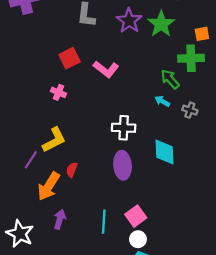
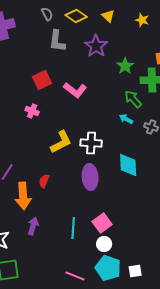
green star: (161, 24) -> (125, 66), moved, size x0.7
yellow L-shape: (54, 140) -> (61, 142), moved
orange arrow: (49, 186) -> (23, 196), turned -36

